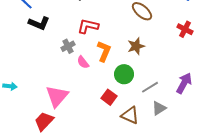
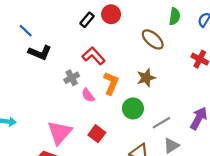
red L-shape: (88, 26) -> (94, 56), turned 35
red square: (109, 97) -> (97, 134), moved

